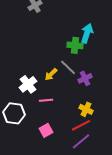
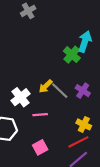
green cross: (75, 45) -> (72, 55), turned 35
gray line: (68, 67) -> (60, 91), moved
purple cross: (85, 78) -> (83, 91), turned -32

